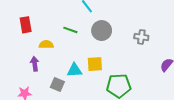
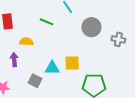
green line: (70, 30) -> (47, 22), moved
gray circle: (102, 31) -> (91, 27), moved

